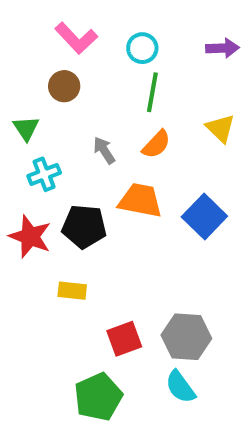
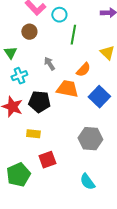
cyan circle: (142, 48) -> (59, 15), moved
orange semicircle: (156, 144) -> (83, 70), moved
gray hexagon: (186, 337) -> (90, 139), moved
red square: (124, 339) -> (47, 160), moved
green pentagon: (98, 397) -> (18, 175), moved

